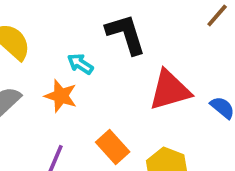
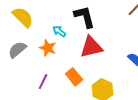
red triangle: (170, 90) -> (91, 47), moved

